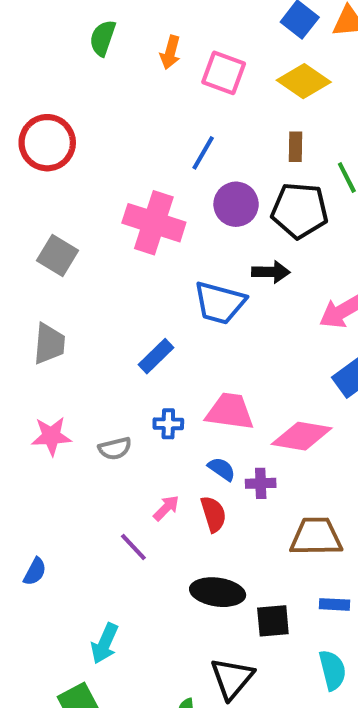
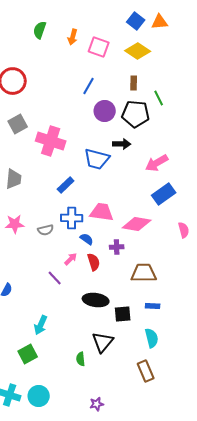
pink cross: (154, 223) -> (51, 141), moved
gray square: (57, 256) -> (18, 124), moved, turned 30
blue cross: (168, 424) -> (72, 218), size x1.5
blue semicircle: (222, 469) -> (87, 239), moved

